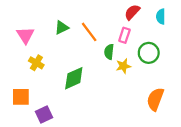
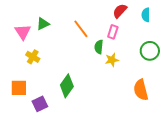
green triangle: (62, 28) -> (43, 24), moved
green circle: (149, 53) -> (150, 51), moved
green diamond: (74, 78) -> (67, 86), moved, turned -30
orange semicircle: (155, 99) -> (141, 90), turned -35

